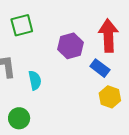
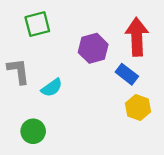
cyan semicircle: (35, 80) -> (52, 88), turned 66

